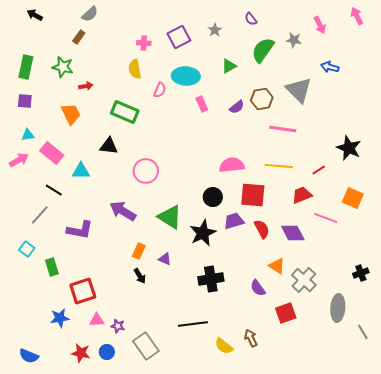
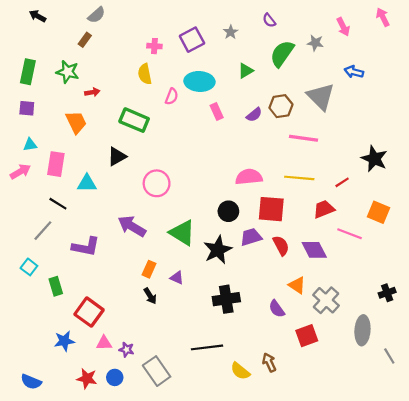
black triangle: (109, 146) -> (117, 157), turned -36
pink rectangle: (52, 153) -> (56, 164), turned 60
red square: (83, 291) -> (89, 312), turned -36

